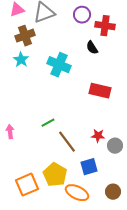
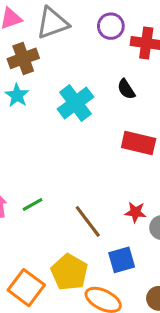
black semicircle: (92, 48) -> (126, 89), moved
cyan cross: (59, 65) -> (75, 103), turned 30
green line: (48, 123) -> (32, 205), moved
orange square: (27, 185) -> (26, 288), turned -30

